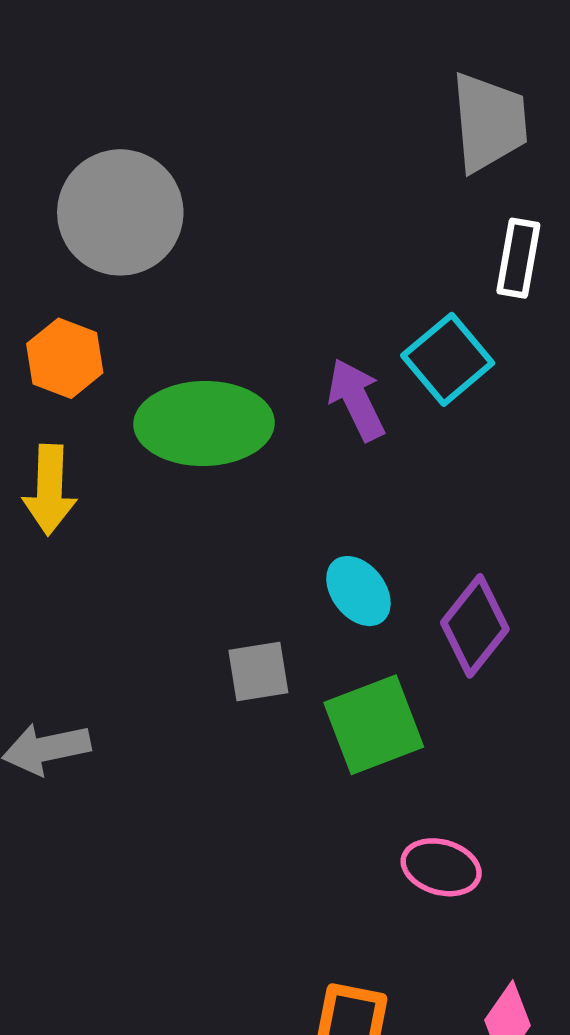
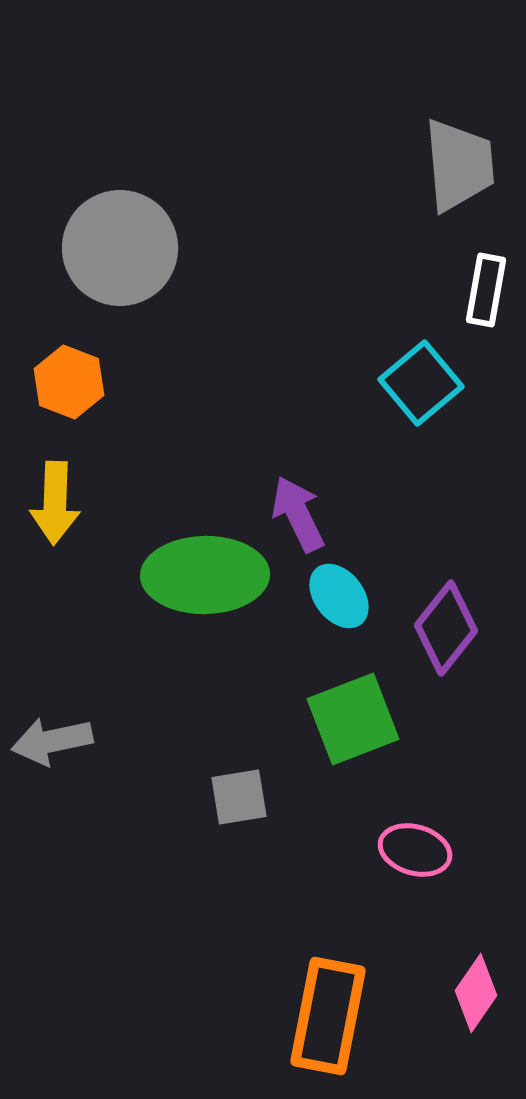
purple arrow: (356, 400) -> (298, 514), moved
green ellipse: (204, 424) -> (205, 575), moved
gray square: (258, 671) -> (239, 797), moved

